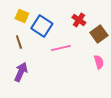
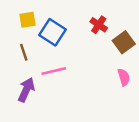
yellow square: (22, 16) -> (27, 20), turned -32
pink line: (61, 48) -> (54, 71), moved

